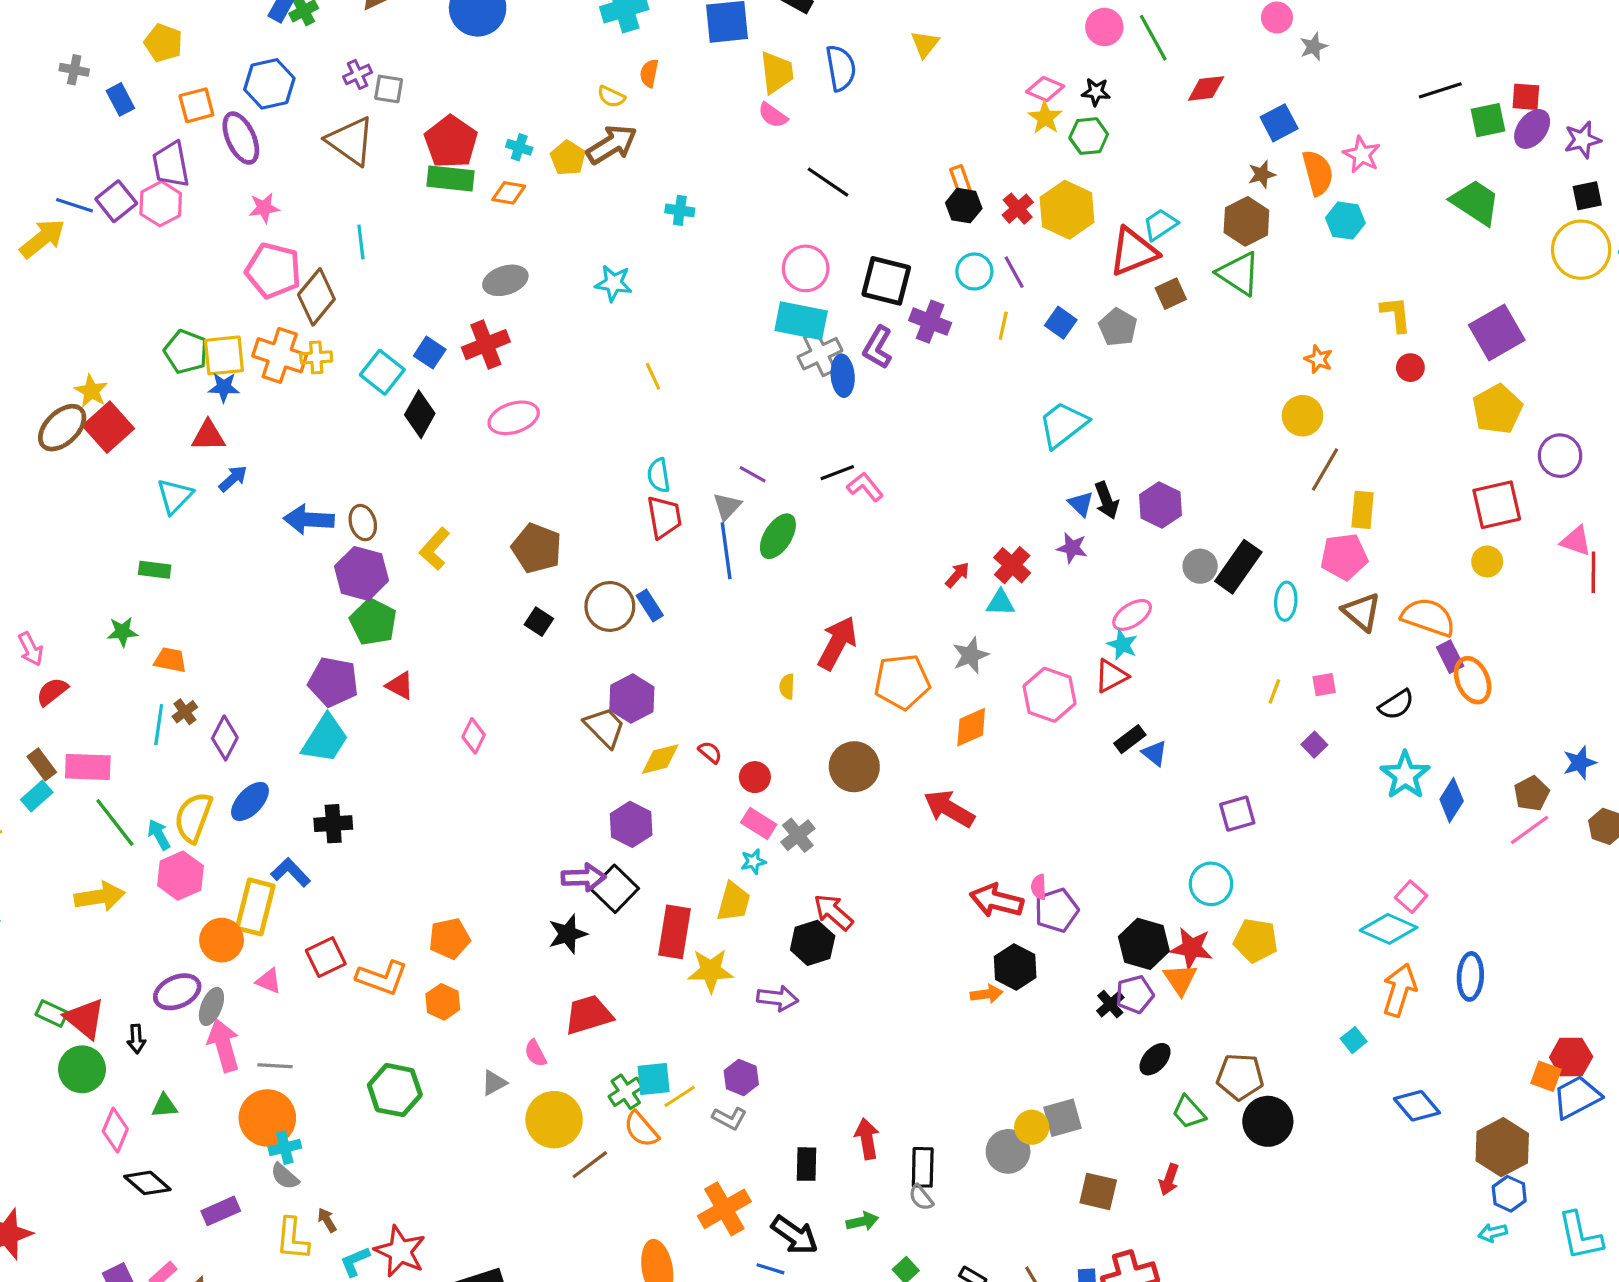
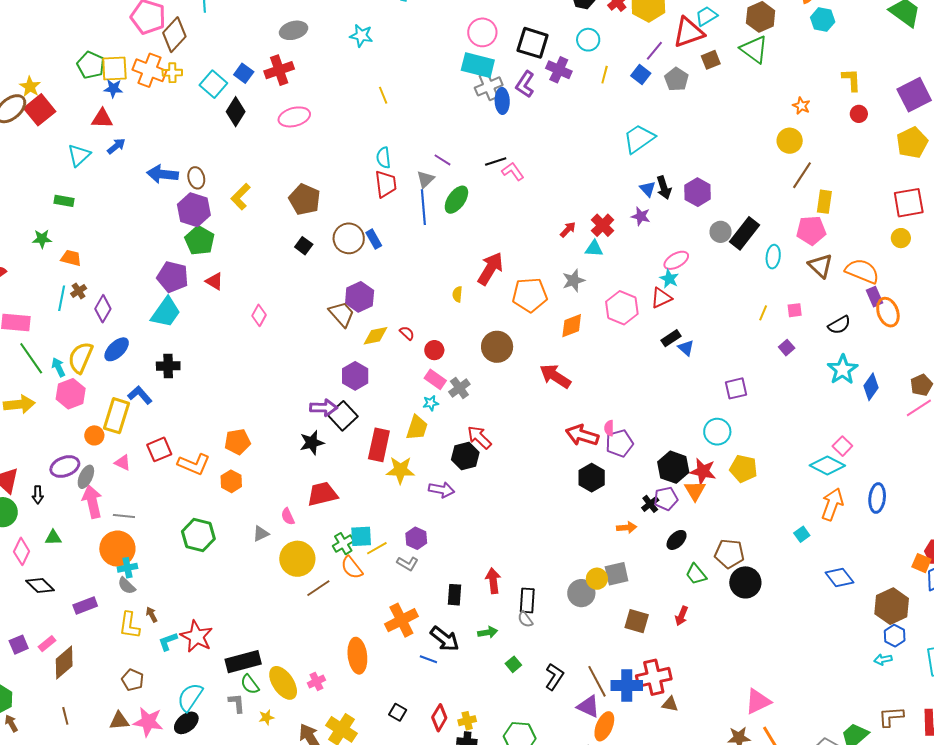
purple line: (1014, 272) -> (654, 51), moved, turned 65
orange circle: (222, 940) -> (94, 435), size x0.7
orange arrow: (987, 994) -> (627, 528), moved

